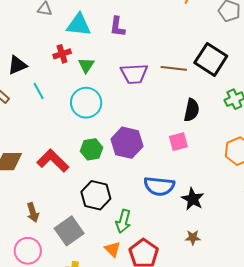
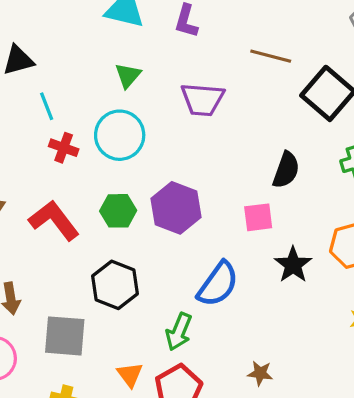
red cross: (62, 54) -> (64, 148), moved, turned 30
brown line: (174, 68) -> (271, 56), moved
blue semicircle: (159, 186) -> (218, 284), turned -68
black star: (193, 199) -> (293, 265), moved
green arrow: (123, 221) -> (179, 332), moved
gray square: (69, 231) -> (65, 336), turned 32

